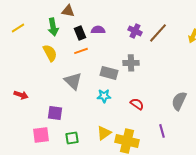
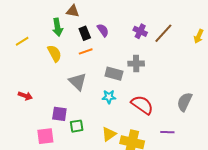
yellow line: (18, 28) -> (22, 41), moved
purple semicircle: (98, 30) -> (103, 30), turned 56
red semicircle: (137, 104) -> (142, 105), size x1.6
purple line: (162, 131) -> (167, 132), turned -72
green square: (72, 138) -> (77, 126), moved

